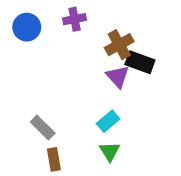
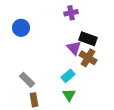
purple cross: (75, 19) -> (71, 13), moved
blue circle: (27, 27) -> (21, 28), moved
brown cross: (119, 45) -> (88, 58), moved, turned -30

